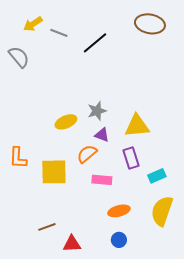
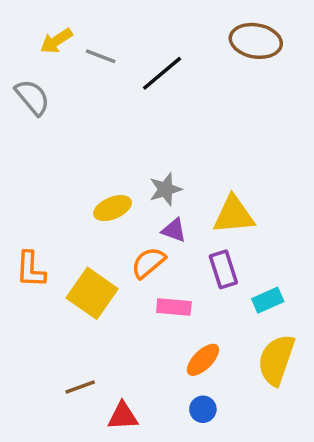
yellow square: (54, 172) -> (92, 293), turned 36
orange ellipse: (119, 211) -> (203, 360), turned -30

